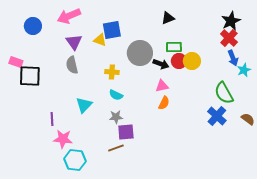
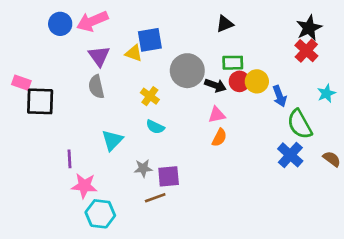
blue circle: (33, 26) -> (60, 24), moved
blue arrow: (233, 58) -> (280, 96), moved
yellow cross: (112, 72) -> (150, 96), turned 32
gray star: (116, 117) -> (143, 168), moved

